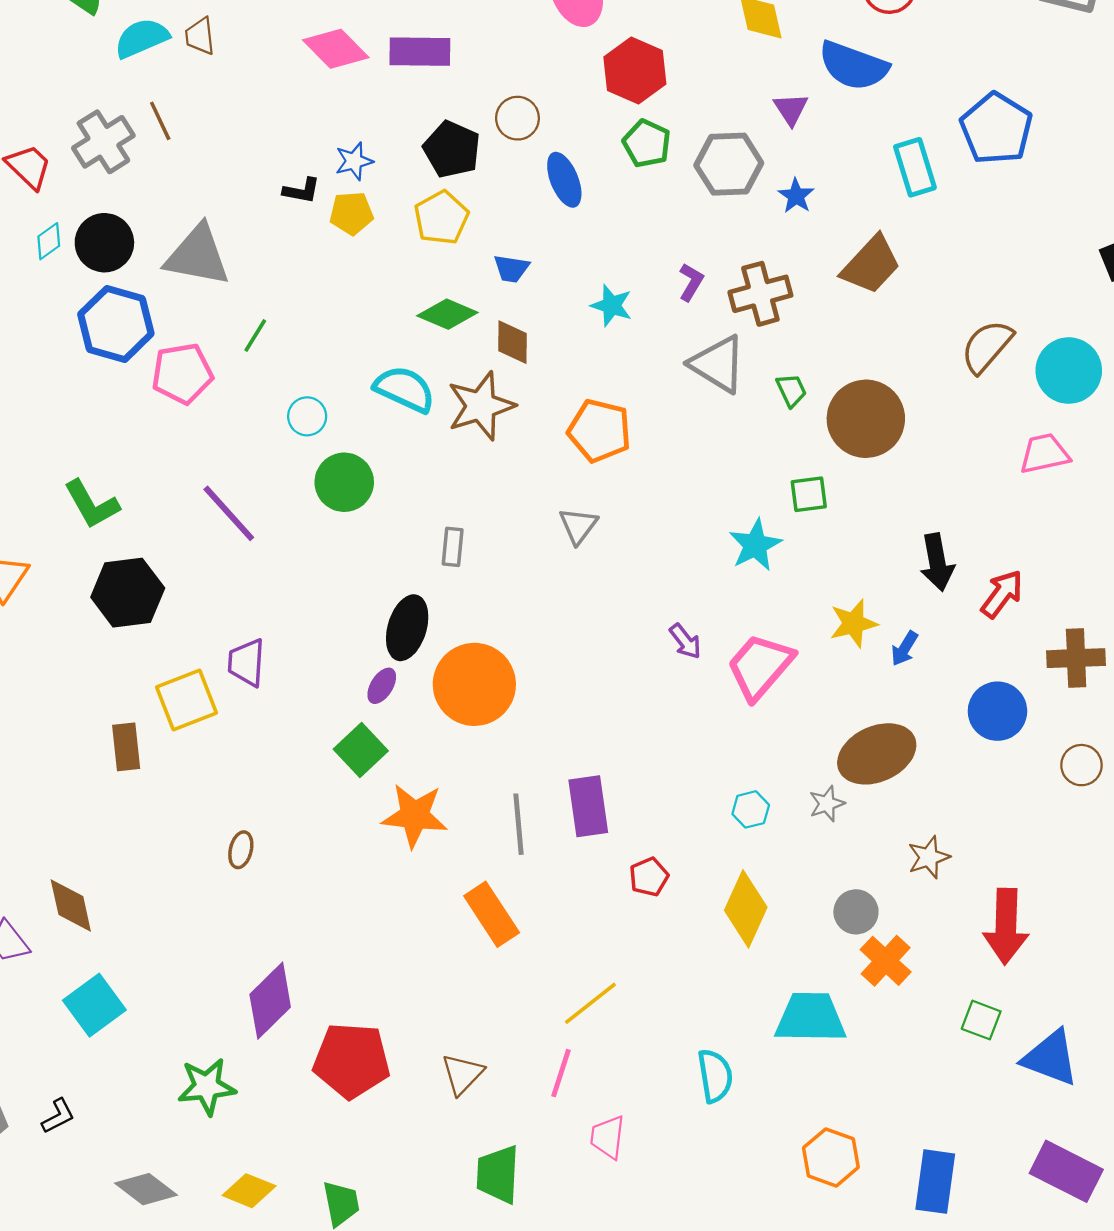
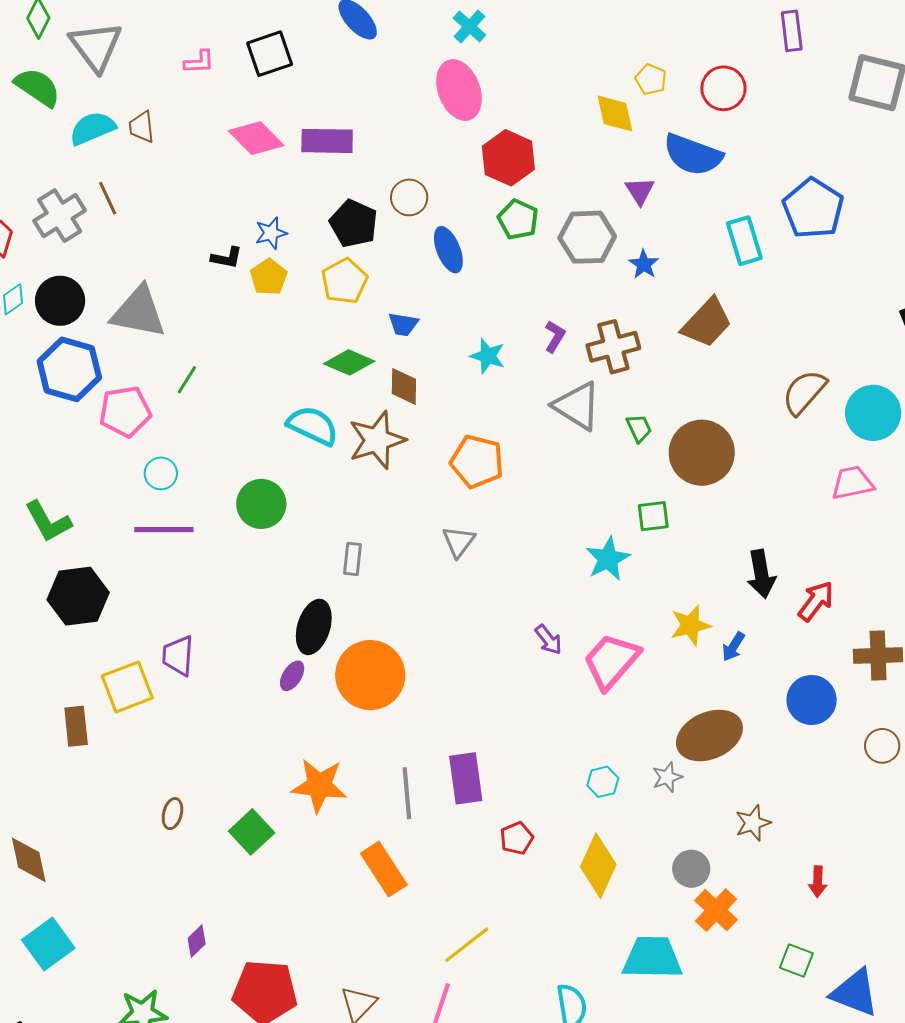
yellow pentagon: (351, 213) -> (269, 277), turned -30
cyan circle: (307, 416) -> (161, 473), moved
purple line: (229, 513) -> (164, 530), turned -48
green square: (361, 750) -> (252, 832), moved
red arrow: (1006, 926) -> (818, 882), size x0.5
purple diamond: (270, 1001) -> (197, 941), size x0.5

